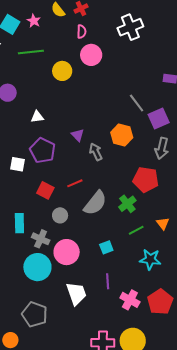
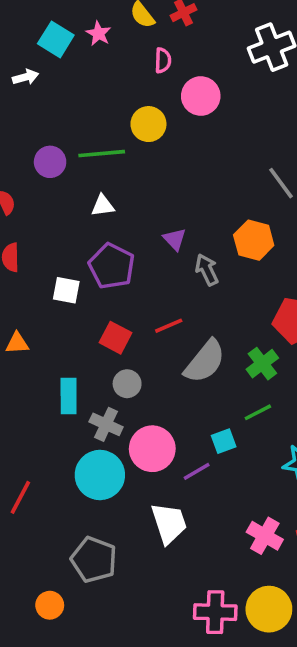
pink semicircle: (82, 32) -> (163, 60), moved
green line: (31, 52) -> (102, 154), moved
gray circle: (60, 215) -> (127, 384), moved
green line: (136, 230) -> (258, 412), moved
purple line: (108, 281) -> (197, 471), moved, turned 63

